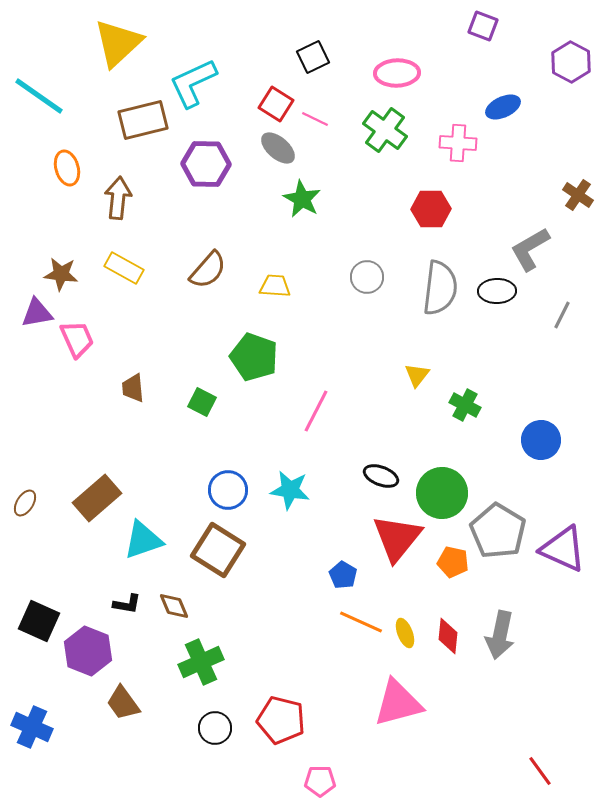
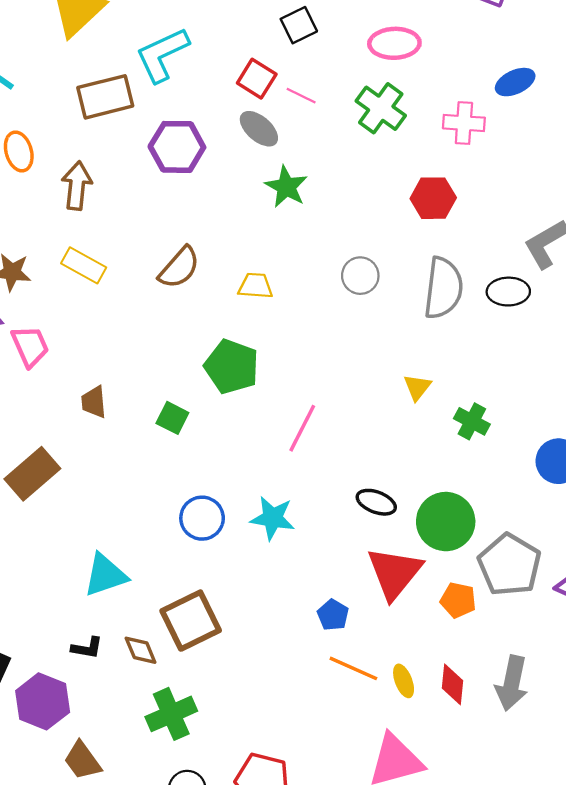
brown rectangle: (97, 498) -> (32, 474), moved
brown square: (218, 550) -> (191, 621), moved, turned 32

